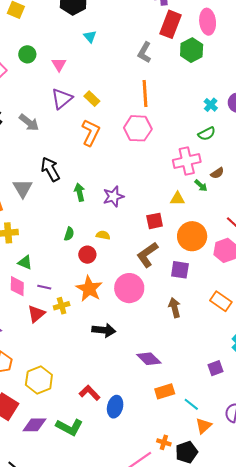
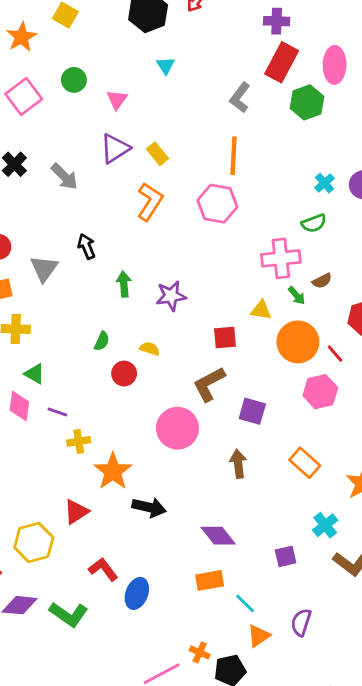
black arrow: (50, 169) -> (87, 246), size x0.7
orange circle: (192, 236) -> (298, 342), moved
orange star: (89, 289) -> (113, 471), moved
red triangle: (36, 314) -> (76, 512), moved
black arrow: (104, 330) -> (149, 507), moved
purple diamond: (149, 359) -> (218, 536), moved

